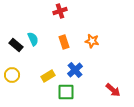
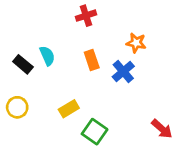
orange star: (92, 41) -> (136, 43), moved
blue cross: (75, 70) -> (123, 71), moved
green square: (66, 92) -> (95, 132), turned 36

